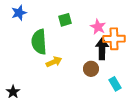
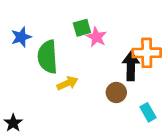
blue star: (19, 13) -> (21, 37), moved
pink star: (98, 27) -> (96, 37), moved

